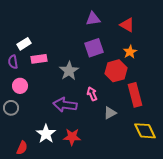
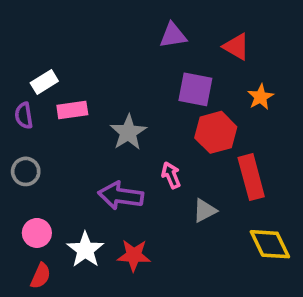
purple square: (94, 48) -> (195, 89), moved, turned 30
orange star: (130, 52) -> (261, 97), moved
pink circle: (20, 86) -> (37, 233), moved
gray circle: (11, 108) -> (26, 171), moved

